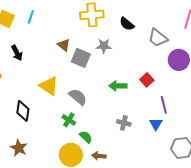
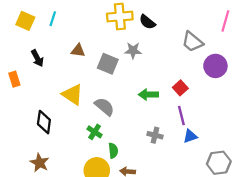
black semicircle: (127, 24) -> (147, 22), moved
brown triangle: (64, 45) -> (78, 51), moved, turned -32
purple line: (164, 105) -> (181, 115), moved
blue triangle: (156, 124) -> (190, 136), turned 40
green semicircle: (86, 137) -> (113, 151), turned 40

